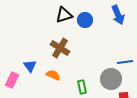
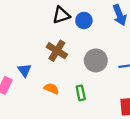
orange semicircle: (53, 75) -> (51, 89), moved
gray circle: (111, 79) -> (96, 60), moved

